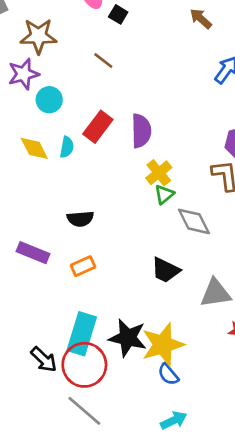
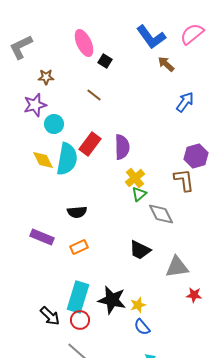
brown star: (38, 36) -> (46, 77), size x0.6
cyan semicircle: (67, 147) -> (67, 159), size x2.0
yellow star: (163, 345) -> (138, 305), size x0.5
red circle: (84, 365) -> (80, 320), size x0.6

